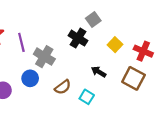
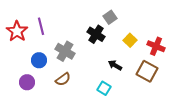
purple line: (21, 42) -> (41, 26), moved
blue circle: (30, 78) -> (39, 60), moved
brown semicircle: (63, 87) -> (63, 79), moved

